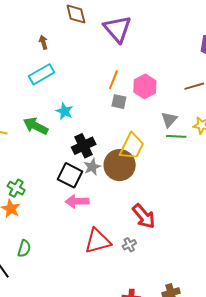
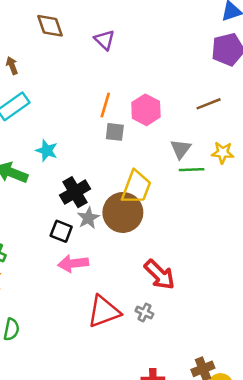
purple triangle: (117, 29) -> (104, 40), size x0.6
black square: (70, 175) -> (61, 231), size x0.7
gray cross: (129, 245) -> (144, 312), turned -32

